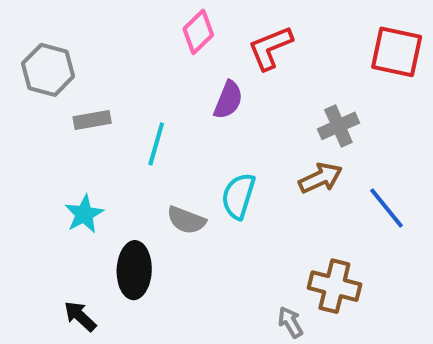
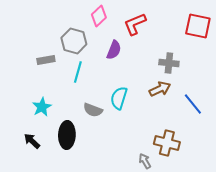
gray hexagon: (48, 70) -> (74, 41), moved
gray cross: (338, 126) -> (169, 63), turned 30
black arrow: (80, 316) -> (32, 141), moved

